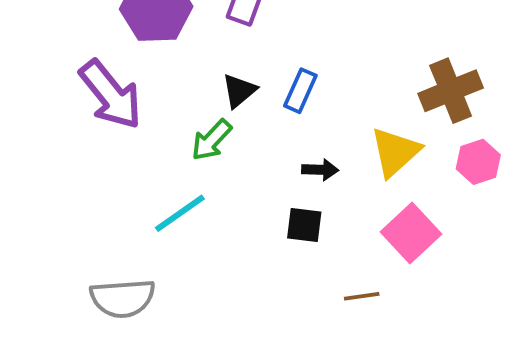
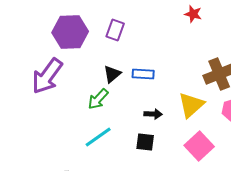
blue rectangle: (300, 91) -> (143, 74), turned 70
purple arrow: (111, 95) -> (47, 76), turned 75
cyan line: (180, 213) -> (98, 137), moved

